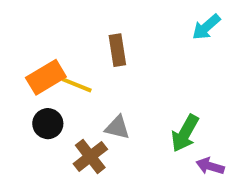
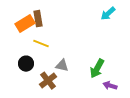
brown rectangle: (117, 50) -> (38, 19), moved
orange rectangle: (46, 77) -> (25, 24), moved

